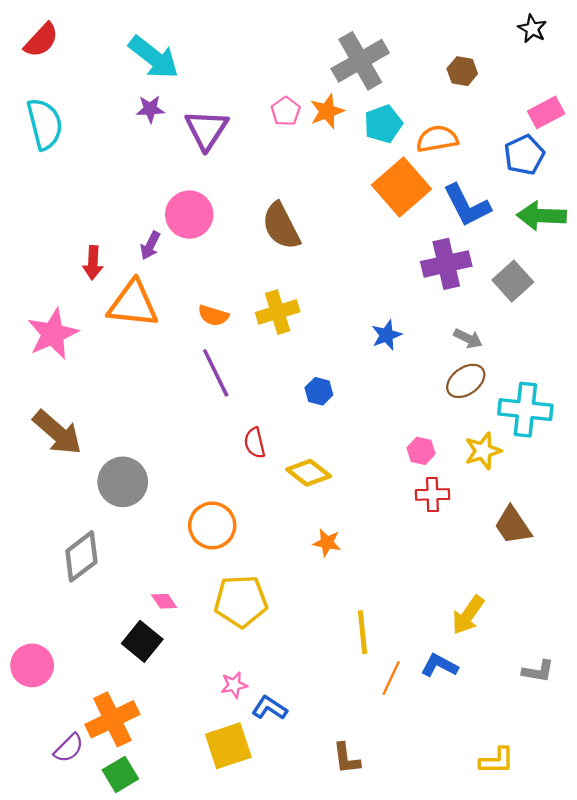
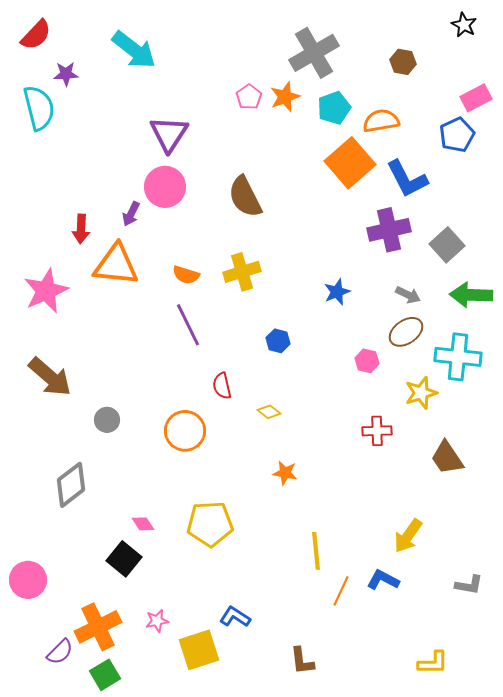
purple star: (150, 109) -> (66, 74), moved
purple triangle: (206, 130) -> (169, 134), moved
green arrow: (541, 216) -> (471, 295), moved
pink hexagon: (421, 451) -> (367, 361), moved
yellow diamond: (309, 473) -> (269, 412), size x0.6
gray circle: (123, 482) -> (107, 420), size x0.6
orange circle: (212, 525) -> (185, 431), moved
pink star: (234, 685) -> (157, 621), moved

